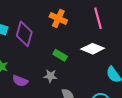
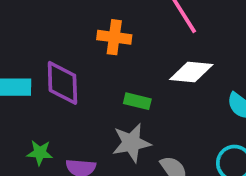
gray star: (50, 76) -> (131, 143), size x1.5

